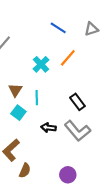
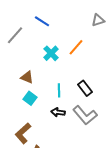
blue line: (58, 28) -> (42, 21), moved
brown triangle: (15, 90) -> (27, 77), turned -40
cyan line: (37, 98) -> (59, 90), moved

